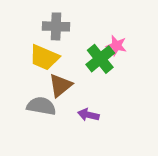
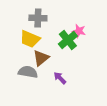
purple arrow: (88, 115) -> (60, 78), turned 32

